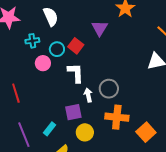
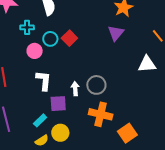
purple triangle: (100, 28) -> (116, 33), moved
white L-shape: (76, 73) -> (44, 81), moved
cyan rectangle: (50, 129) -> (40, 120), moved
yellow circle: (85, 132) -> (60, 133), moved

